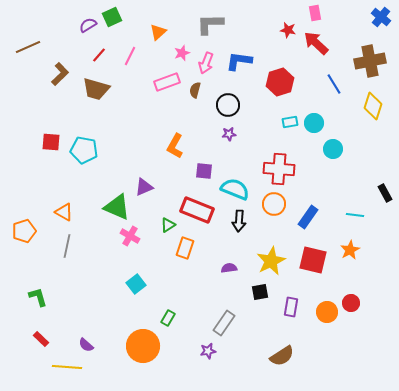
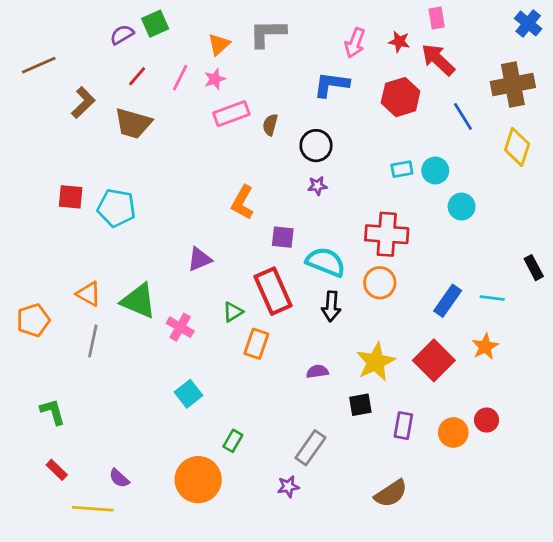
gray L-shape: (210, 24) -> (267, 33), moved
pink star: (182, 53) -> (215, 79), moved
pink arrow: (206, 63) -> (355, 43), moved
red hexagon: (280, 82) -> (401, 97), moved
green triangle: (117, 207) -> (139, 301), moved
red rectangle: (197, 210) -> (273, 291), turned 44
blue rectangle: (308, 217) -> (448, 301), moved
red square: (313, 260) -> (434, 360), turned 32

